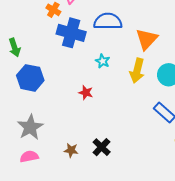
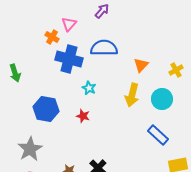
orange triangle: (147, 39) -> (141, 65), size x0.7
cyan star: (103, 61) -> (89, 88), moved
blue hexagon: (30, 78) -> (46, 109), moved

